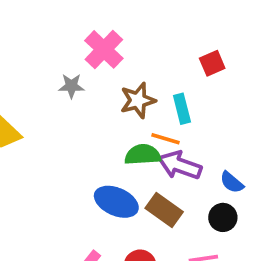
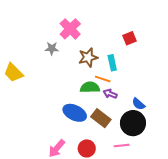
purple arrow: (180, 165) -> (110, 94), size x0.6
black circle: (223, 217) -> (133, 123), size x1.6

